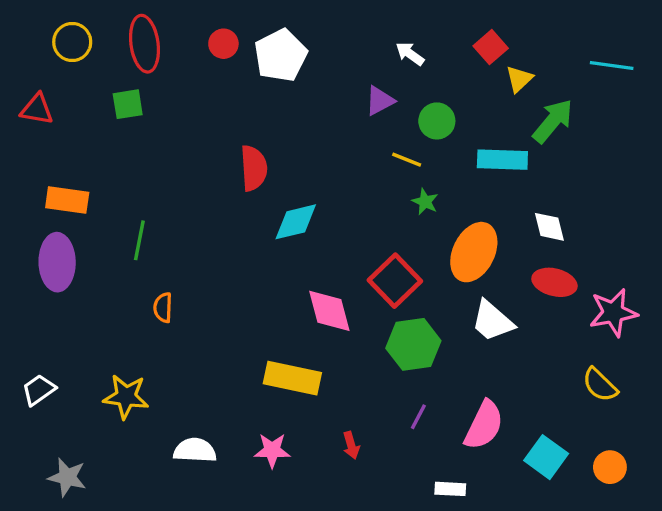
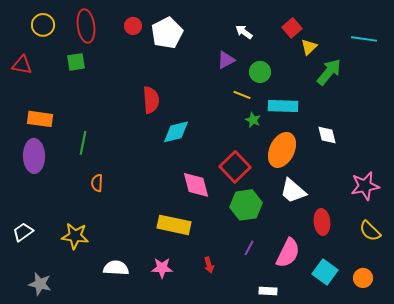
cyan rectangle: (502, 160) -> (283, 106), moved
red ellipse: (554, 282) -> (322, 222), moved, turned 70
yellow semicircle: (600, 385) -> (370, 231), moved

